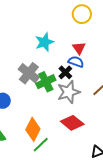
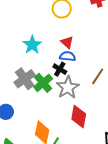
gray cross: (29, 73) -> (25, 79), turned 30
red diamond: (72, 123) -> (79, 116), turned 75

